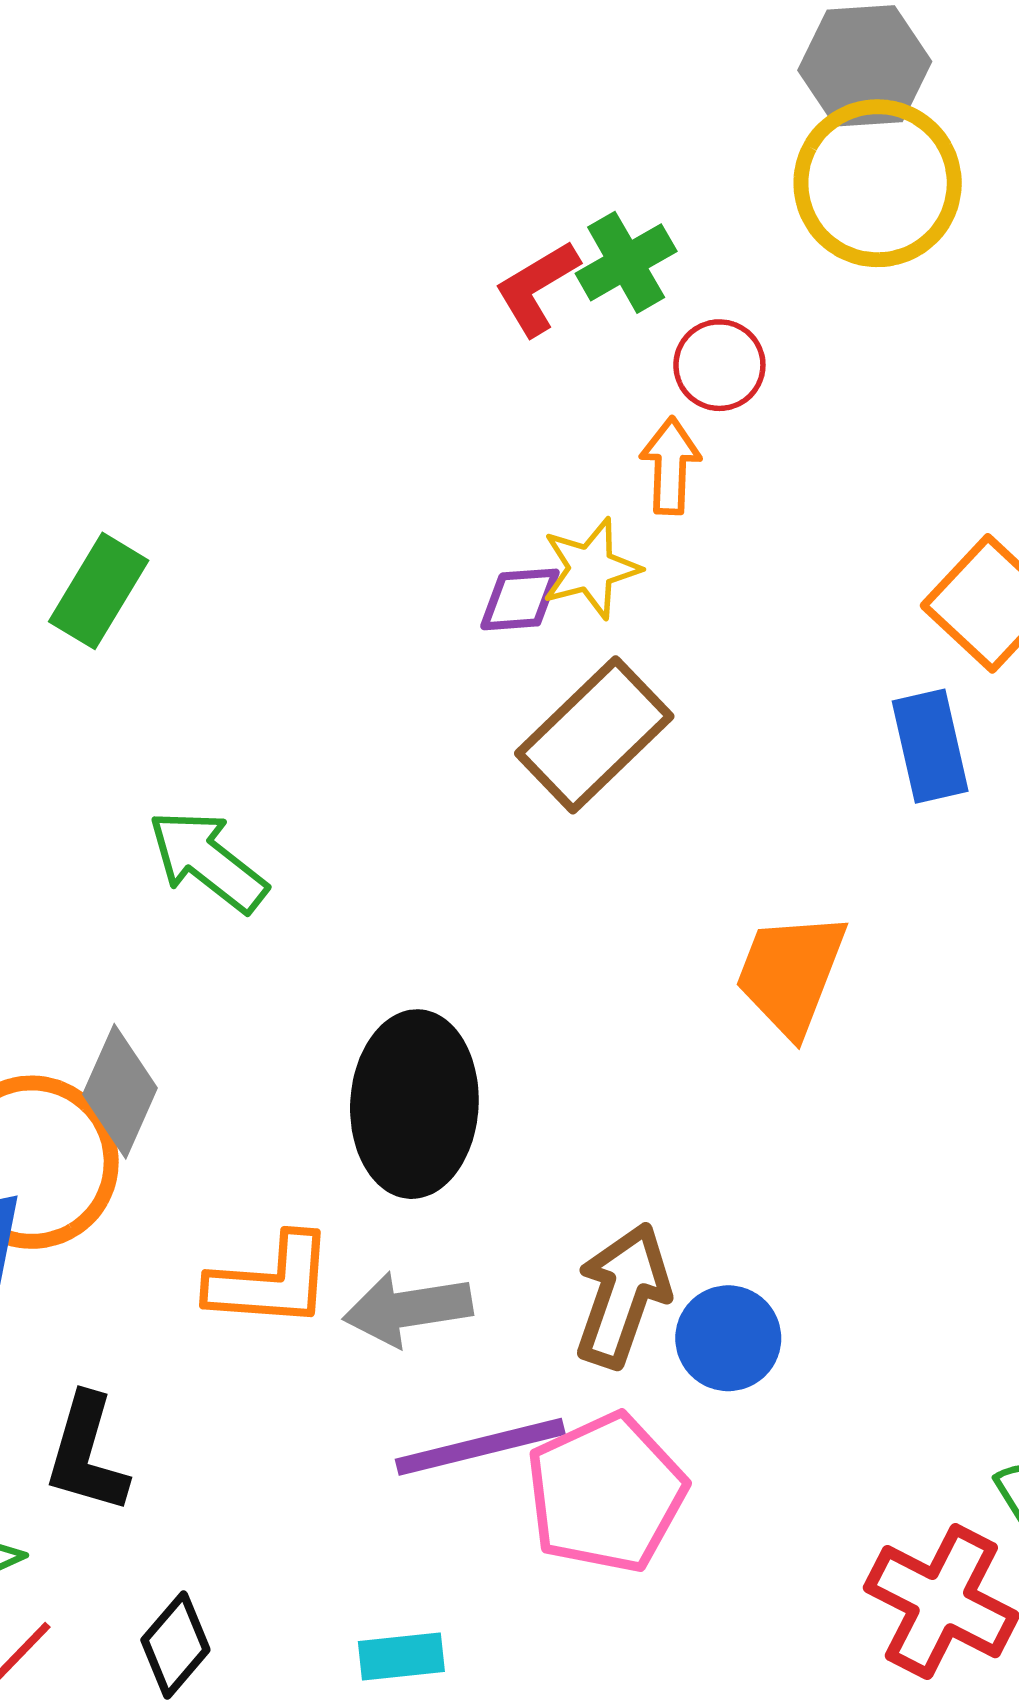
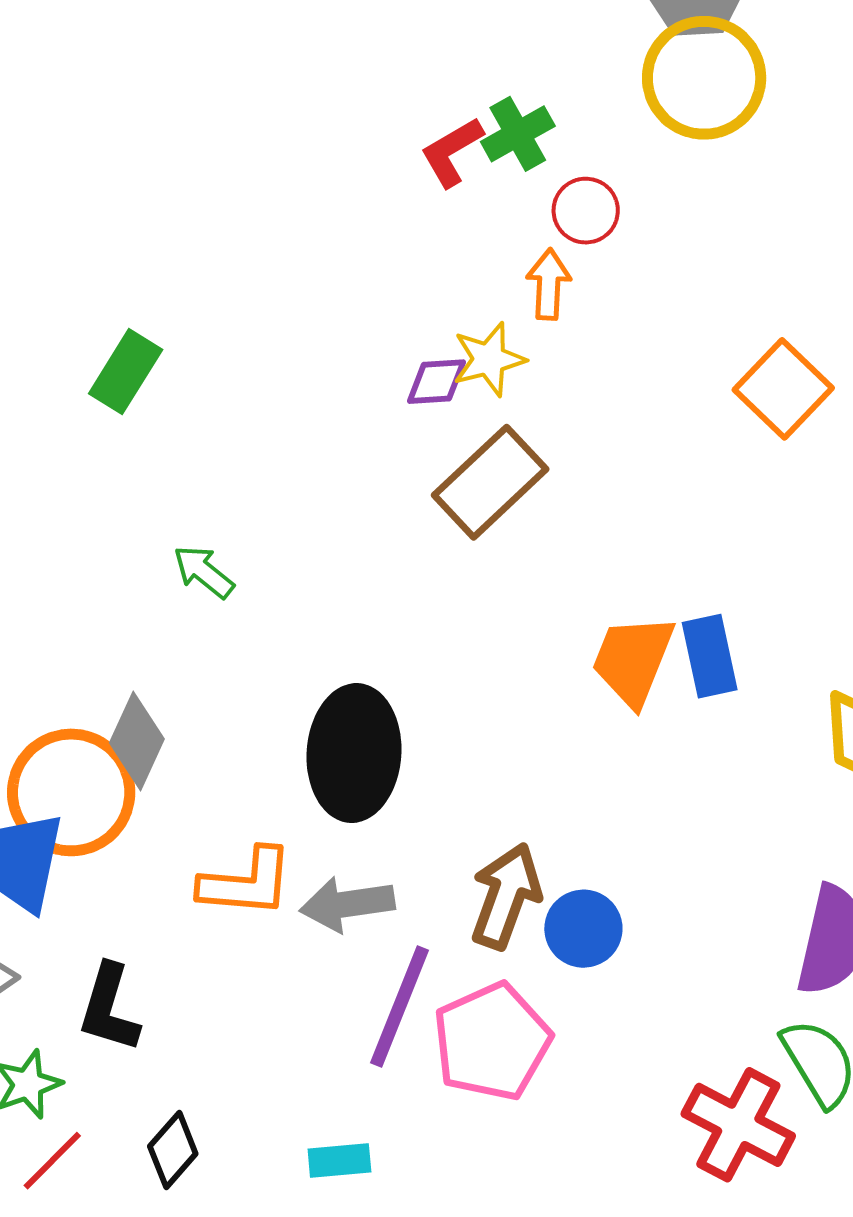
blue rectangle: (930, 746) -> (710, 656), moved
green arrow: (208, 861) -> (204, 572), size x0.7
purple line: (480, 1447) -> (400, 1006), turned -55

